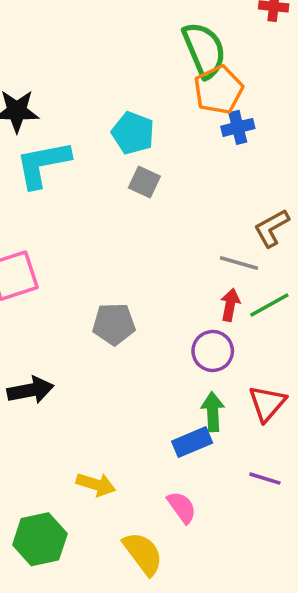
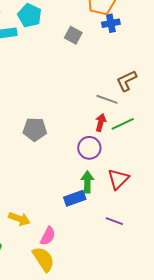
cyan pentagon: (133, 133) -> (30, 15), moved
gray square: (144, 182) -> (73, 35), moved
pink semicircle: (182, 507) -> (48, 236), moved, turned 60

